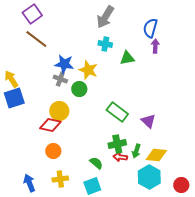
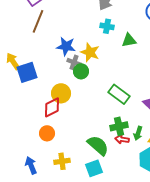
brown line: (36, 39) -> (38, 21), turned 75
gray cross: (60, 79) -> (74, 62), moved
blue square: (14, 98) -> (27, 72), moved
red diamond: (50, 125) -> (52, 107), turned -40
orange circle: (53, 151) -> (47, 133), moved
green semicircle: (96, 163) -> (98, 145), size x1.6

